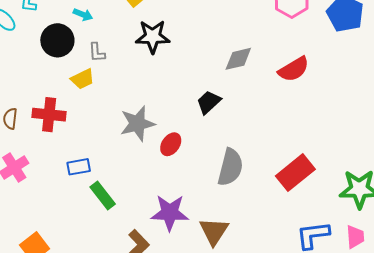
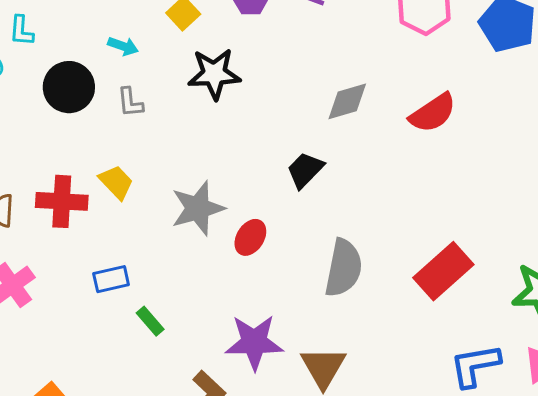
cyan arrow: (83, 15) -> (123, 46), moved
yellow trapezoid: (83, 79) -> (116, 182), moved, turned -105
green rectangle: (103, 196) -> (150, 321), size x0.7

